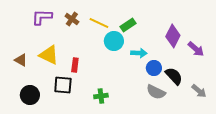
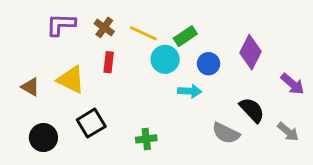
purple arrow: (196, 49) -> (292, 84), moved
cyan arrow: (139, 53) -> (190, 91), moved
red rectangle: (75, 65) -> (109, 62), moved
blue circle: (154, 68) -> (209, 64), moved
black square: (63, 85) -> (91, 123), turned -36

